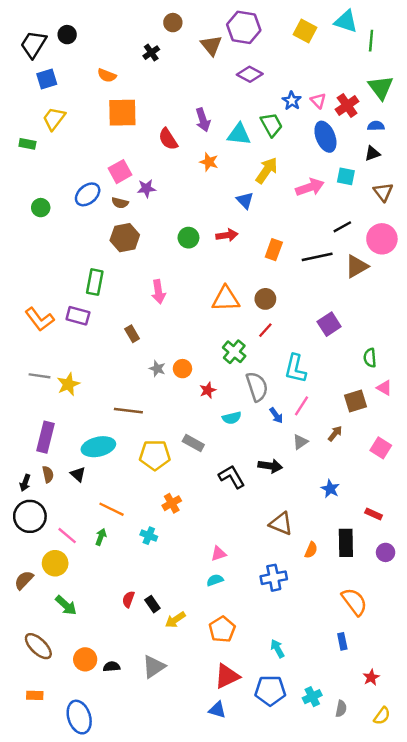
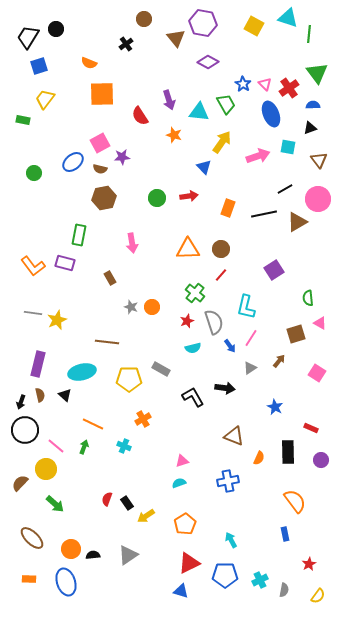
red star: (208, 390) -> (187, 321), moved
blue ellipse: (79, 717) -> (66, 582), moved

